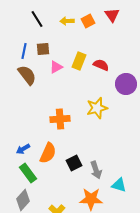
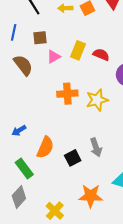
blue line: (24, 51) -> (14, 32), moved
orange cross: (60, 119) -> (67, 94), moved
blue arrow: (23, 149) -> (19, 131), moved
gray arrow: (96, 170) -> (96, 147), moved

